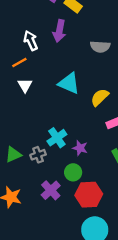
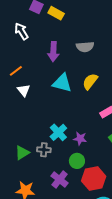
purple arrow: (59, 31) -> (53, 52), moved
white arrow: (31, 41) -> (21, 31), moved
yellow semicircle: (100, 97) -> (90, 81), moved
gray cross: (38, 155) -> (44, 150), turned 32

